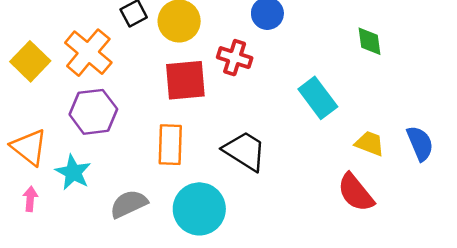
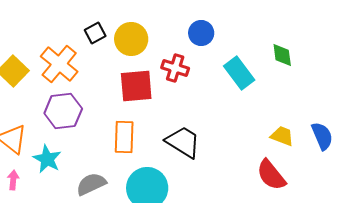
cyan rectangle: (318, 98) -> (239, 73), moved

